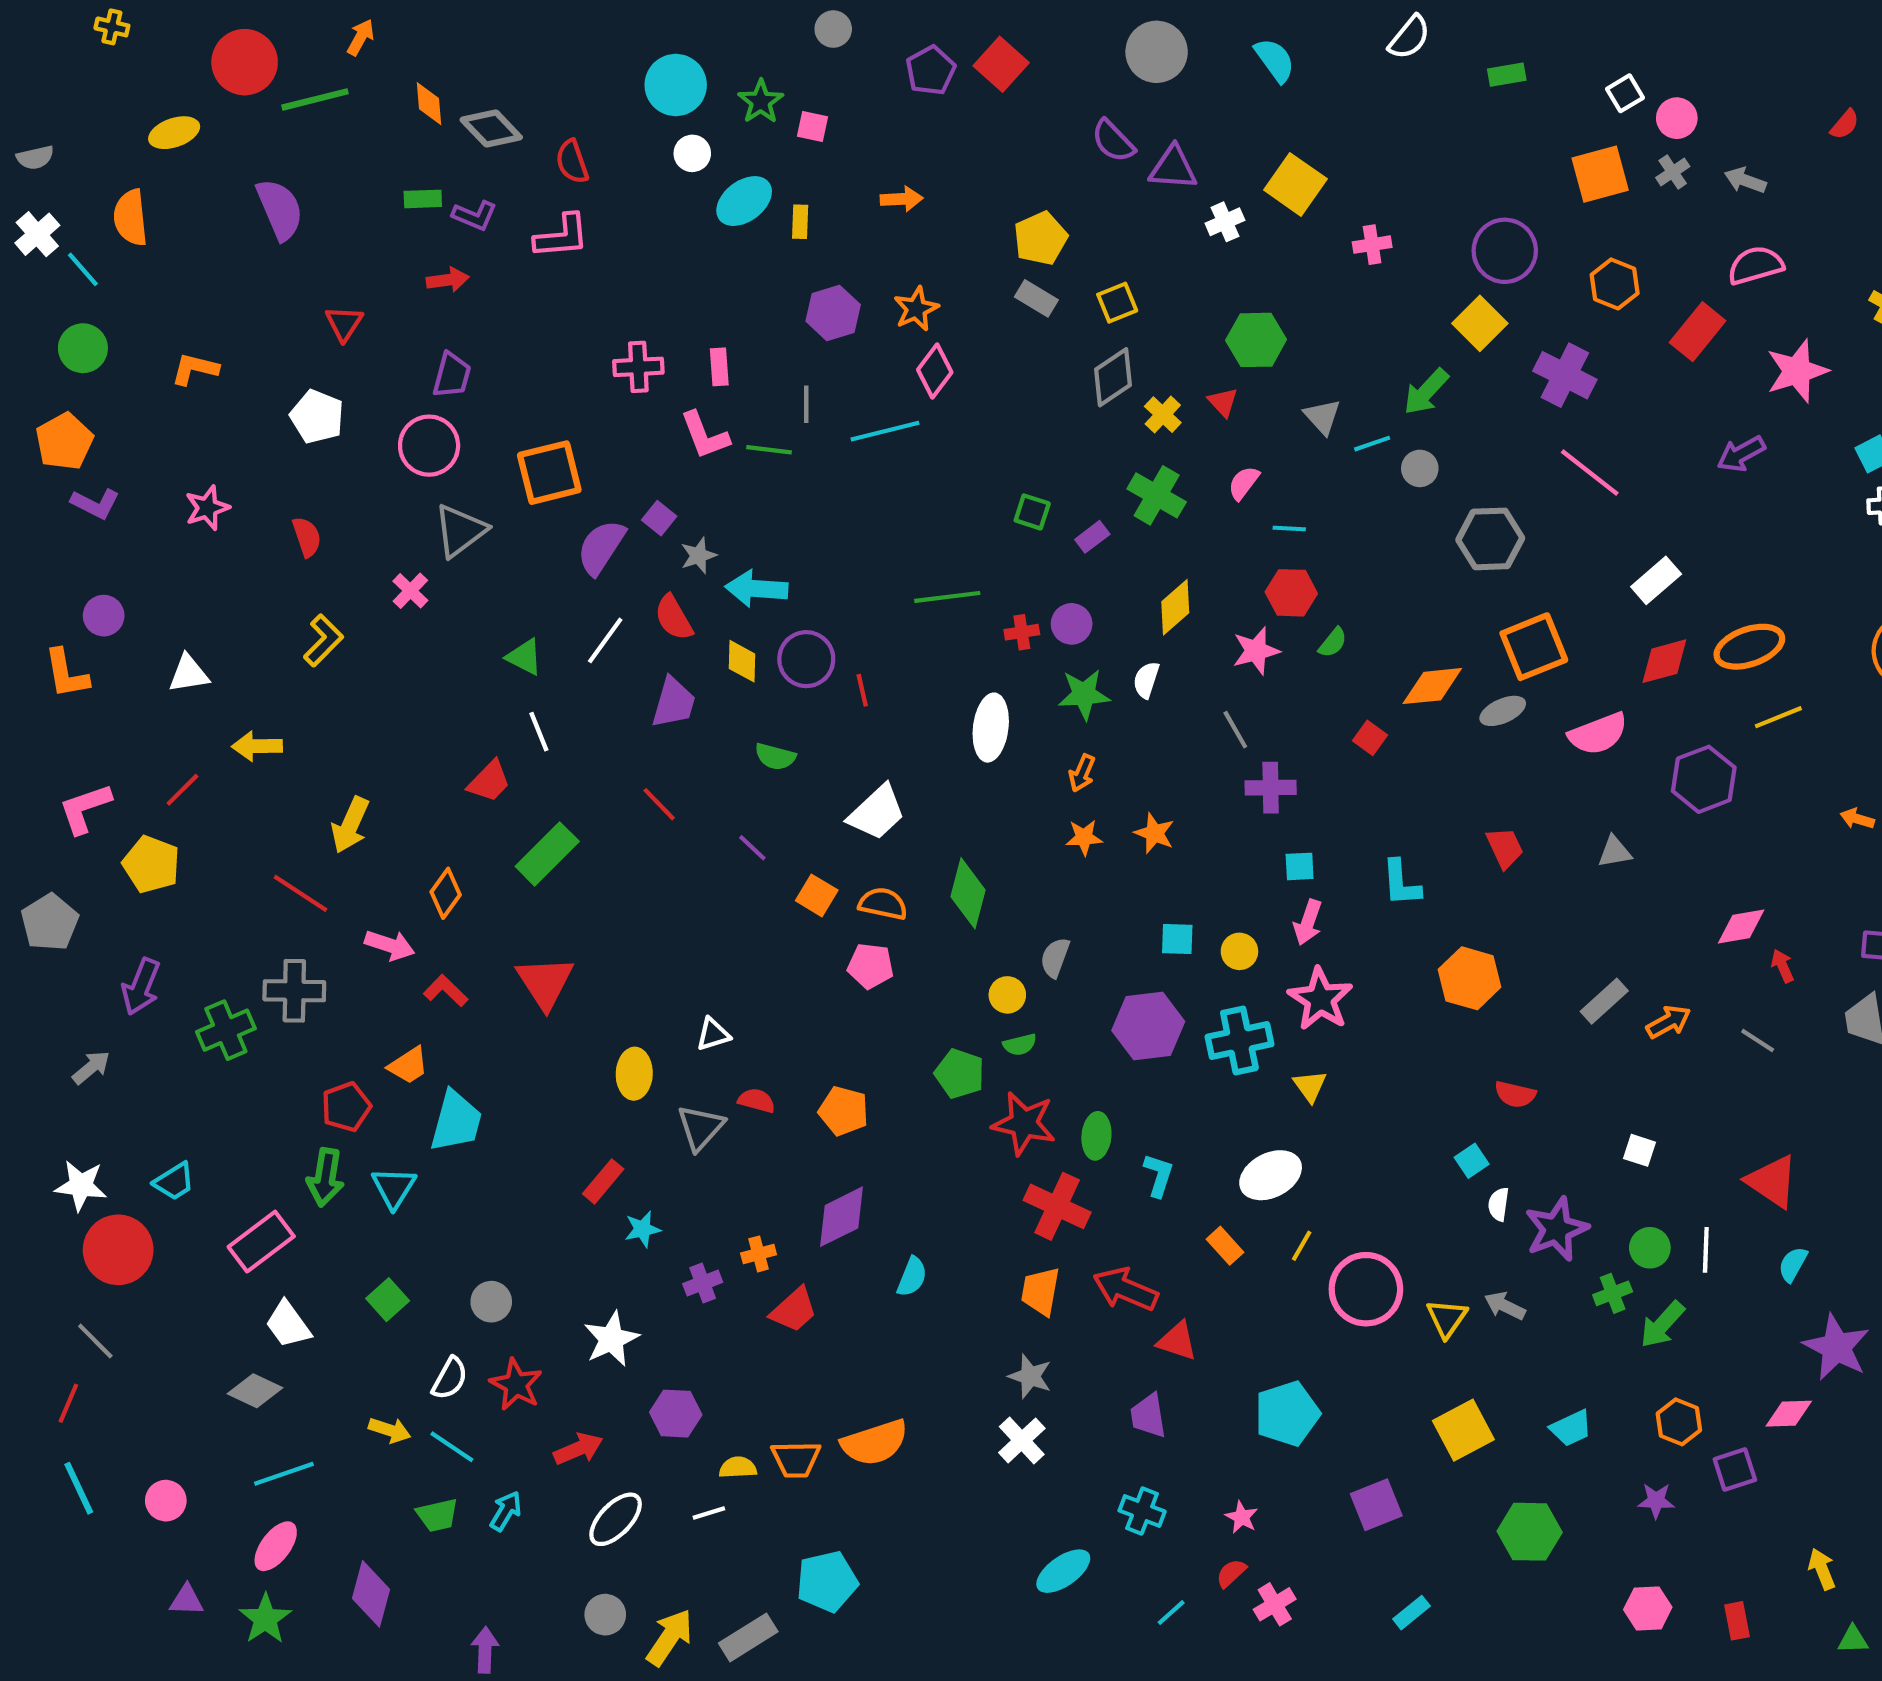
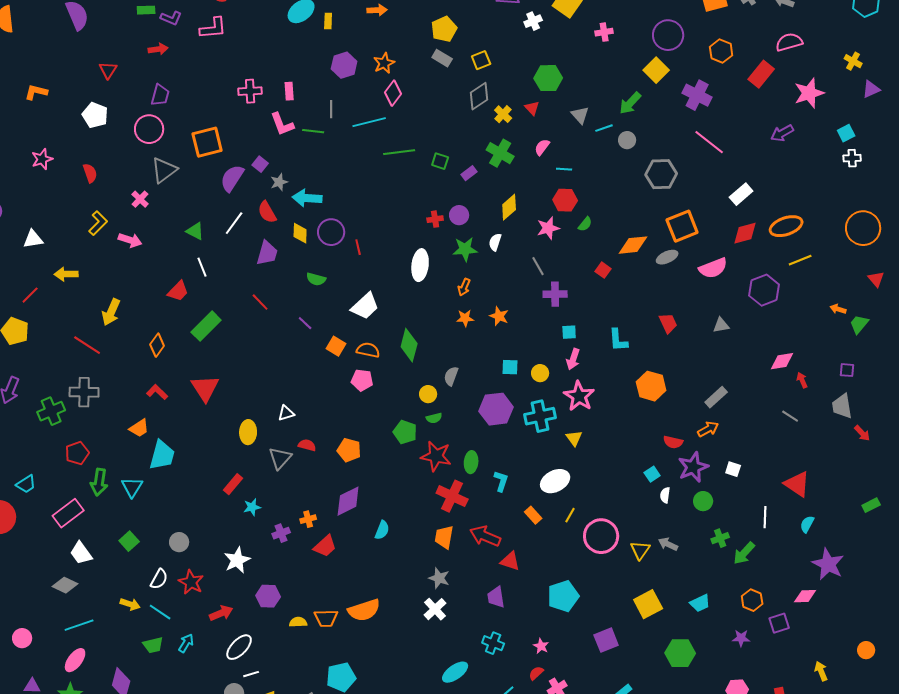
green line: (947, 597) -> (399, 152), moved
pink arrow: (390, 945) -> (130, 240), moved
orange arrow: (1669, 1022) -> (708, 429), moved
red pentagon: (346, 1107) -> (77, 453), moved
purple star: (1557, 1229) -> (693, 467), moved
green circle: (1650, 1248) -> (703, 501), moved
white line: (709, 1513) -> (251, 674), moved

